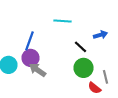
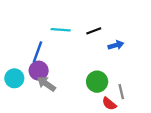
cyan line: (62, 21) -> (61, 30), moved
black line: (80, 47) -> (94, 31), moved, turned -64

